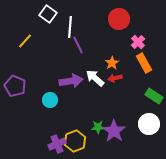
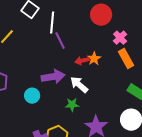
white arrow: (95, 78) -> (79, 85), moved
red arrow: (115, 78) -> (82, 61), moved
green star: (98, 127) -> (72, 105), moved

